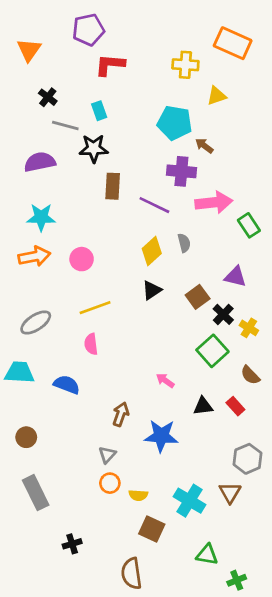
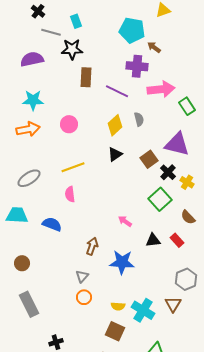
pink circle: (82, 259) -> (69, 124), moved
purple triangle: (235, 277) -> (177, 144), size x1.5
yellow semicircle: (138, 495) -> (118, 306), moved

